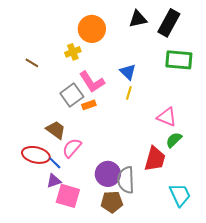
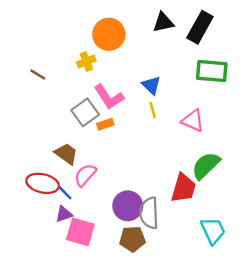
yellow line: (129, 93) -> (153, 110), turned -32
pink triangle: (167, 117) -> (193, 121), moved
green semicircle: (174, 140) -> (206, 166), size x1.5

